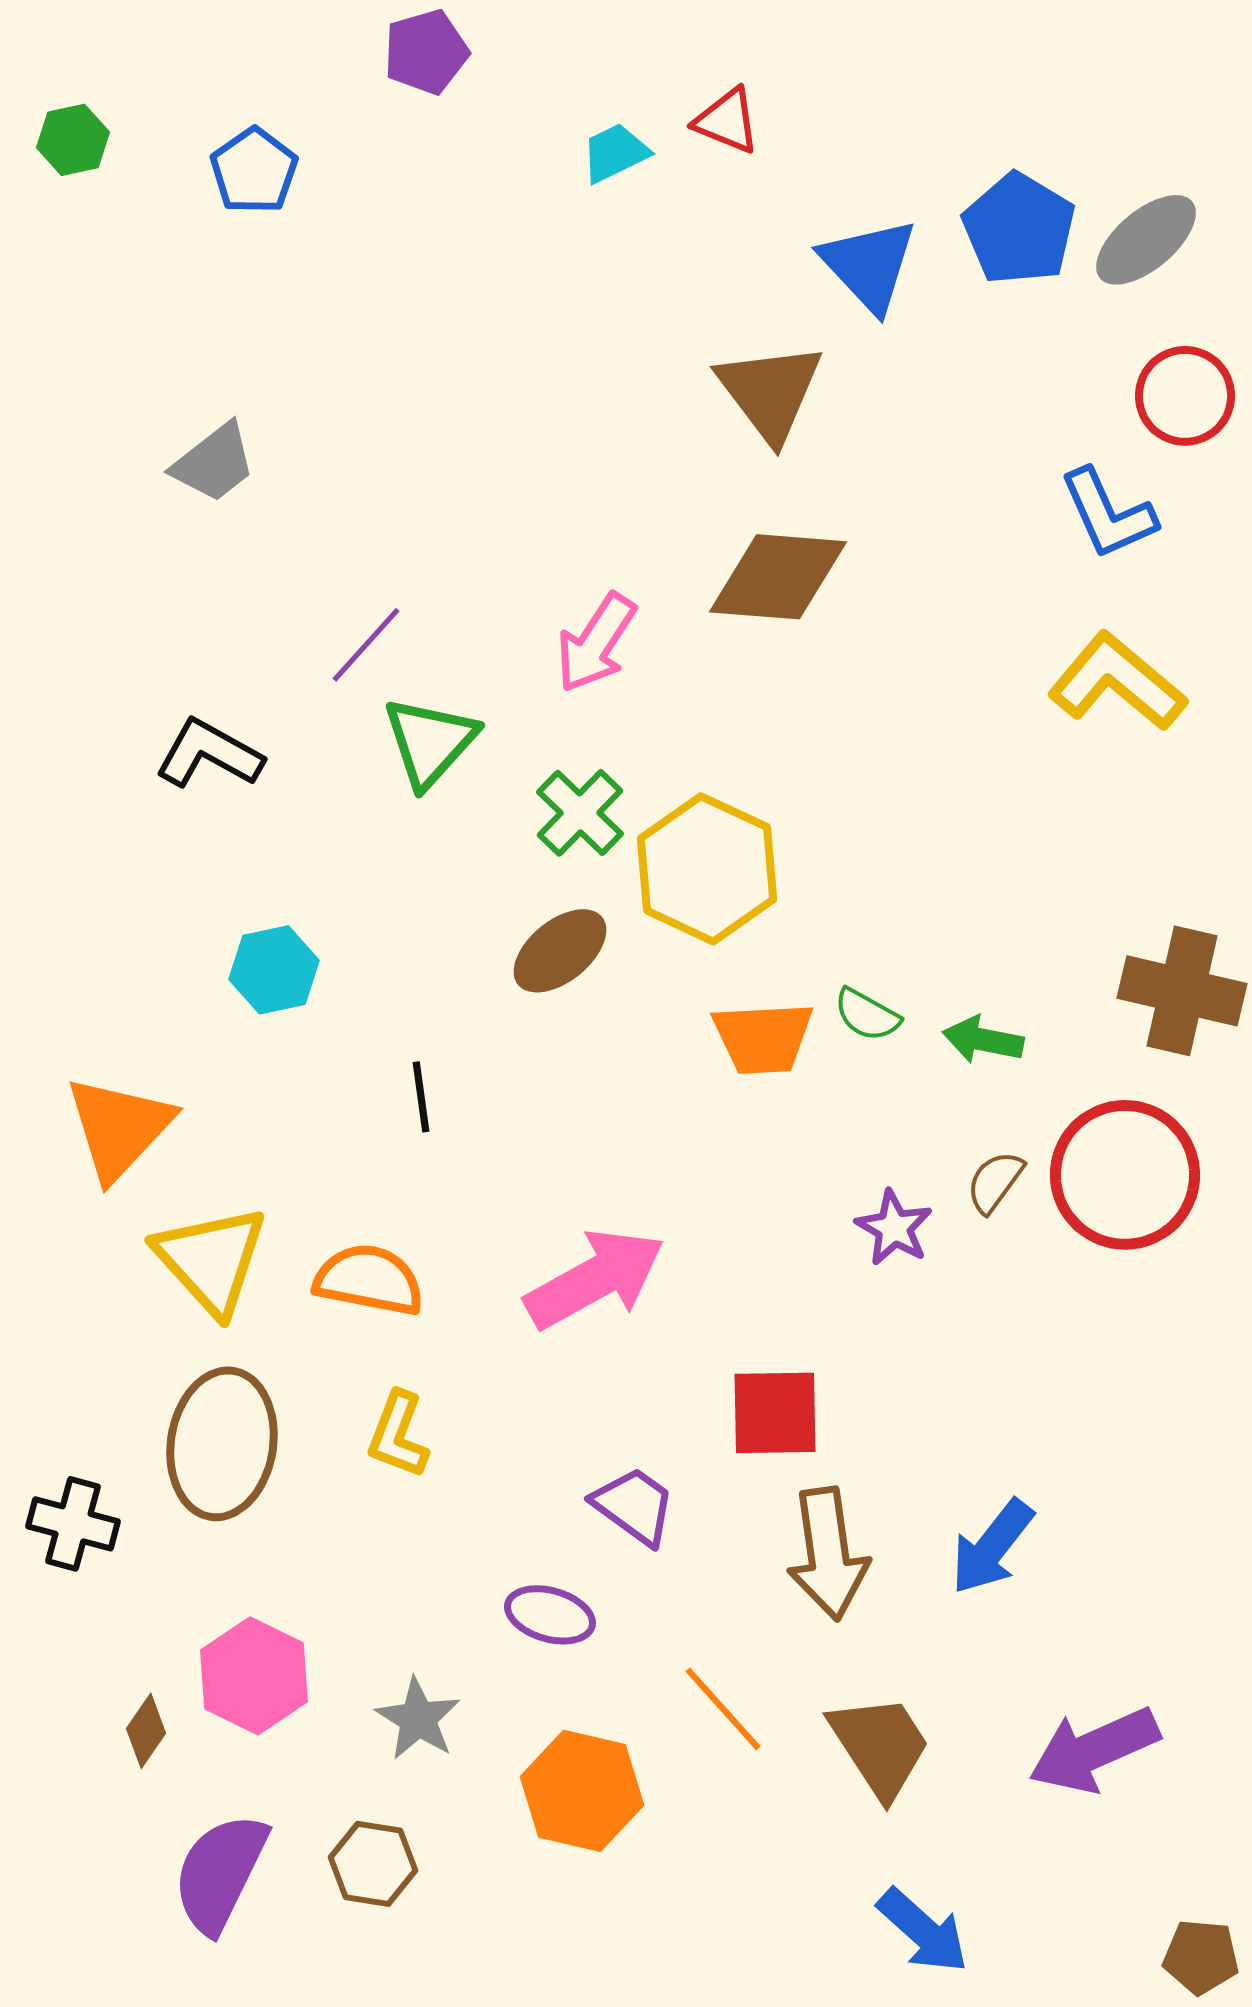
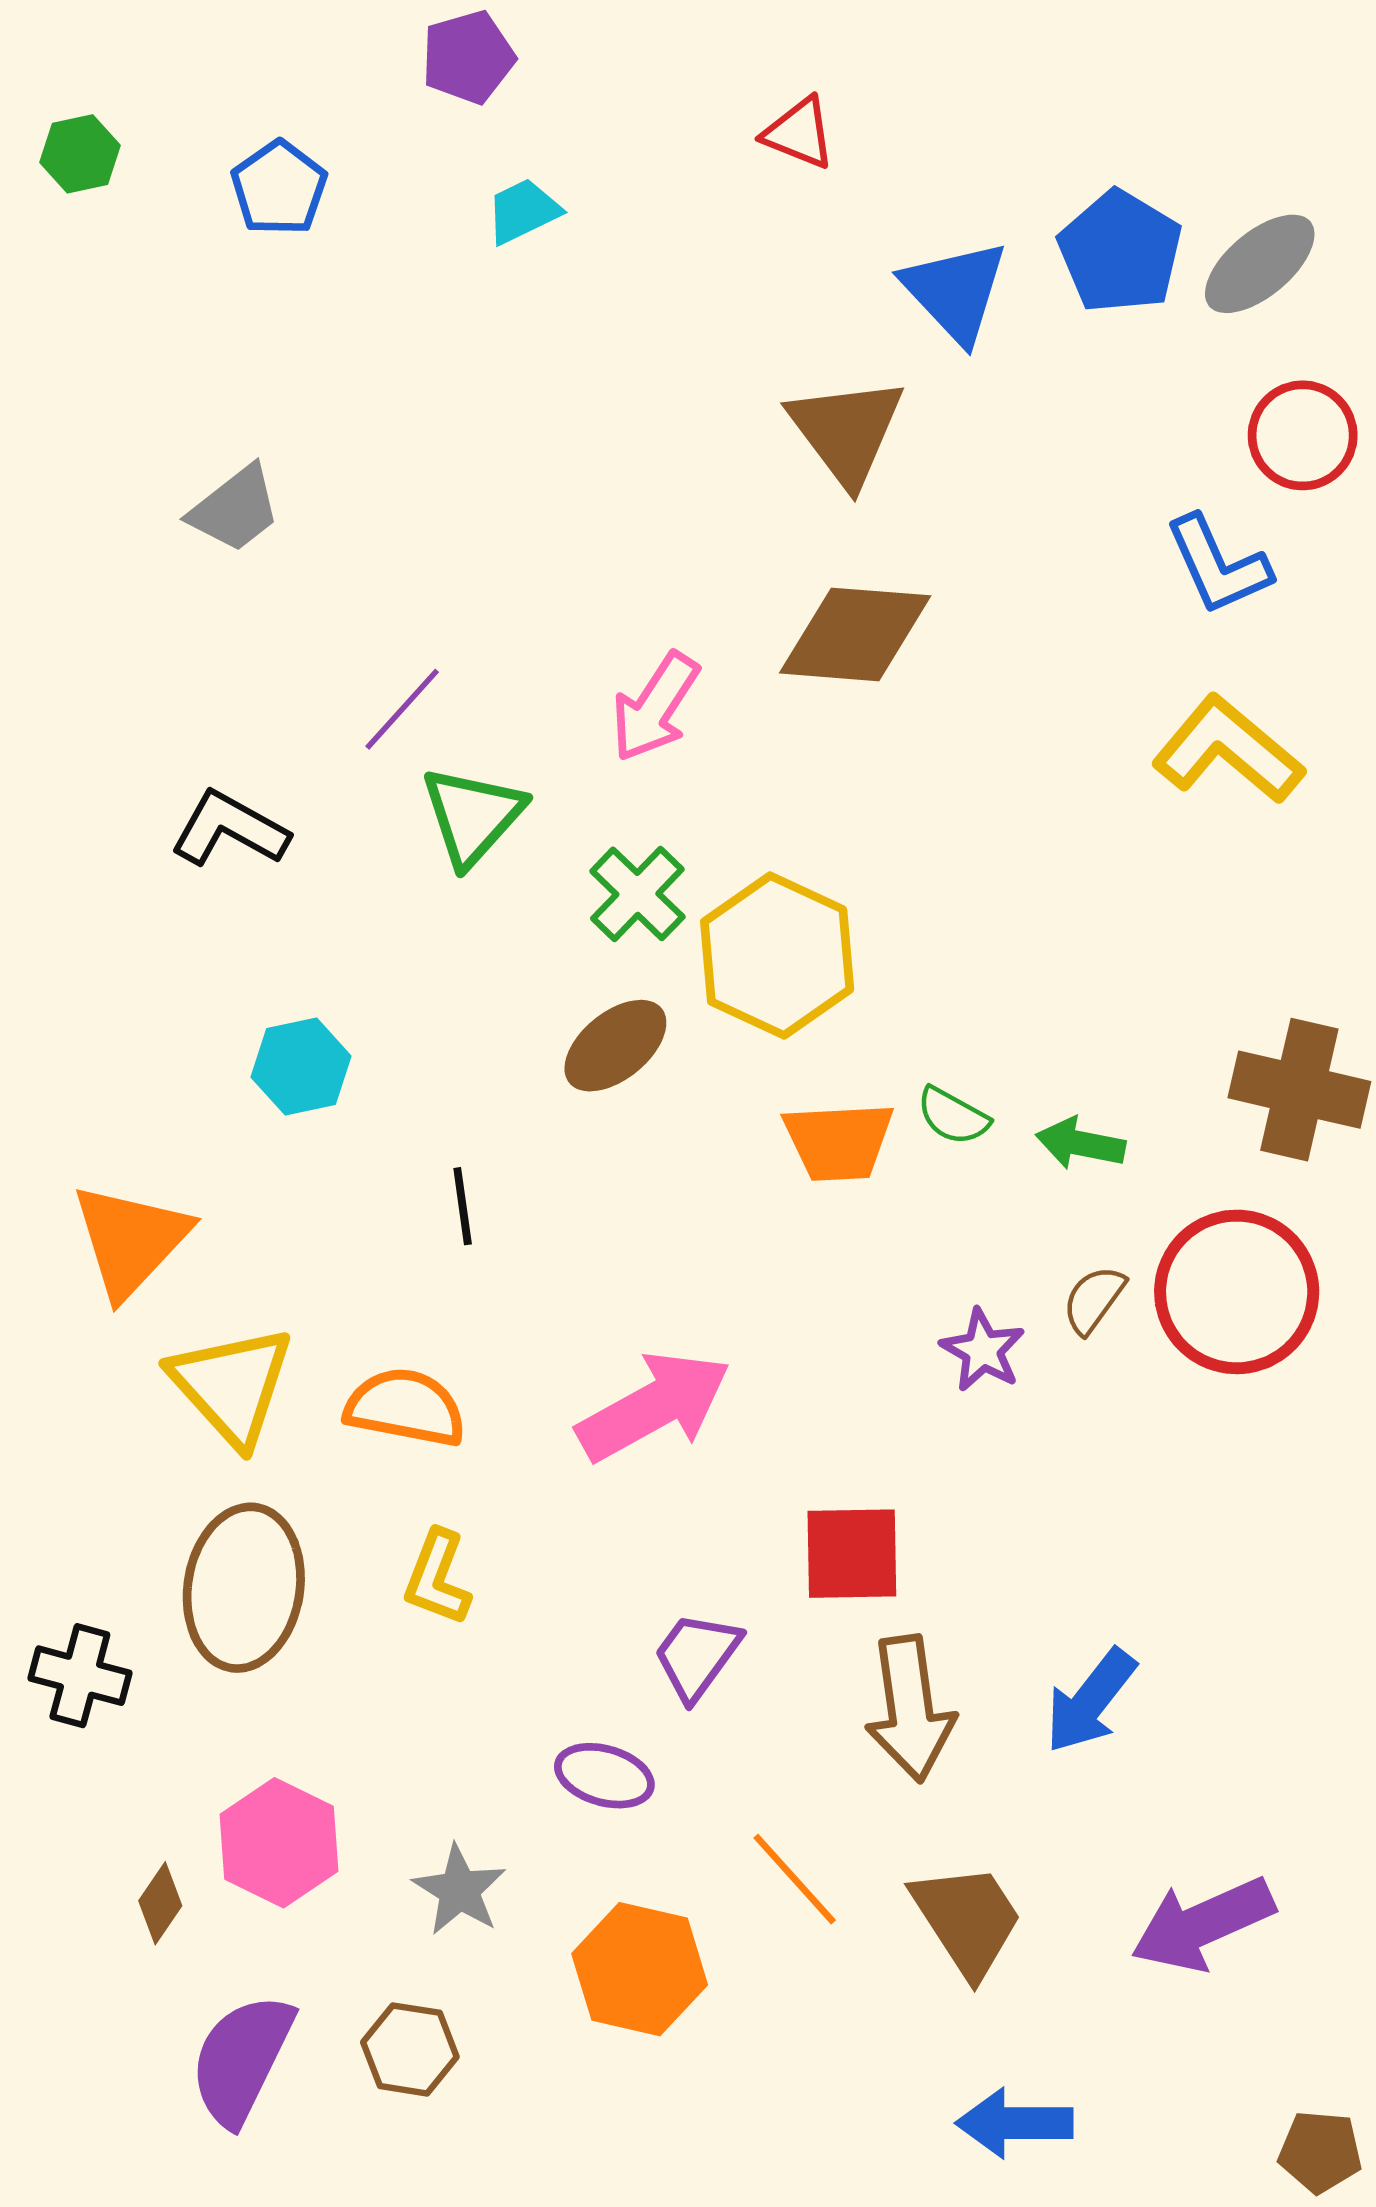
cyan trapezoid: (615, 153) -> (523, 211), moved
purple trapezoid: (634, 1506) -> (697, 1656), turned -90
blue arrow: (923, 1931) -> (1015, 2123), turned 138

